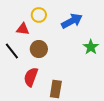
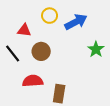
yellow circle: (39, 15) -> (50, 16), moved
red semicircle: (31, 77) -> (33, 81), turned 66

